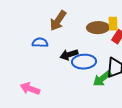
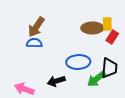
brown arrow: (58, 21) -> (36, 27), moved
black arrow: (69, 55) -> (56, 81), moved

